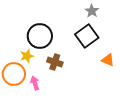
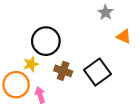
black square: (87, 36) -> (97, 72), moved
orange triangle: (108, 60) -> (124, 37), moved

